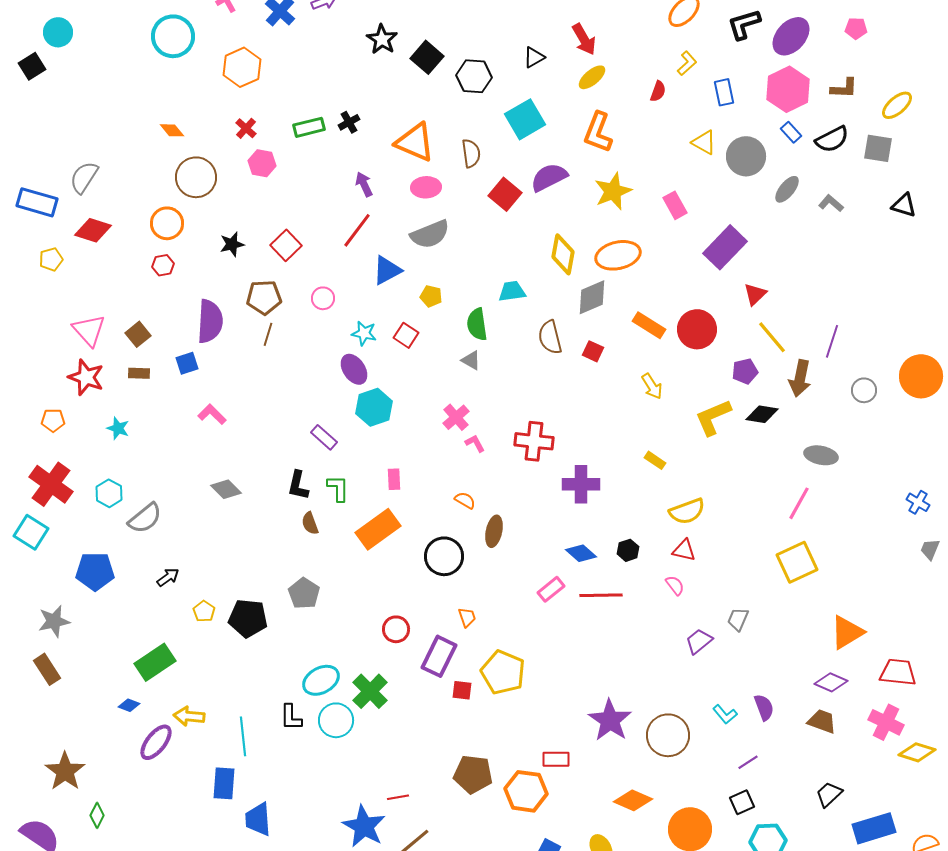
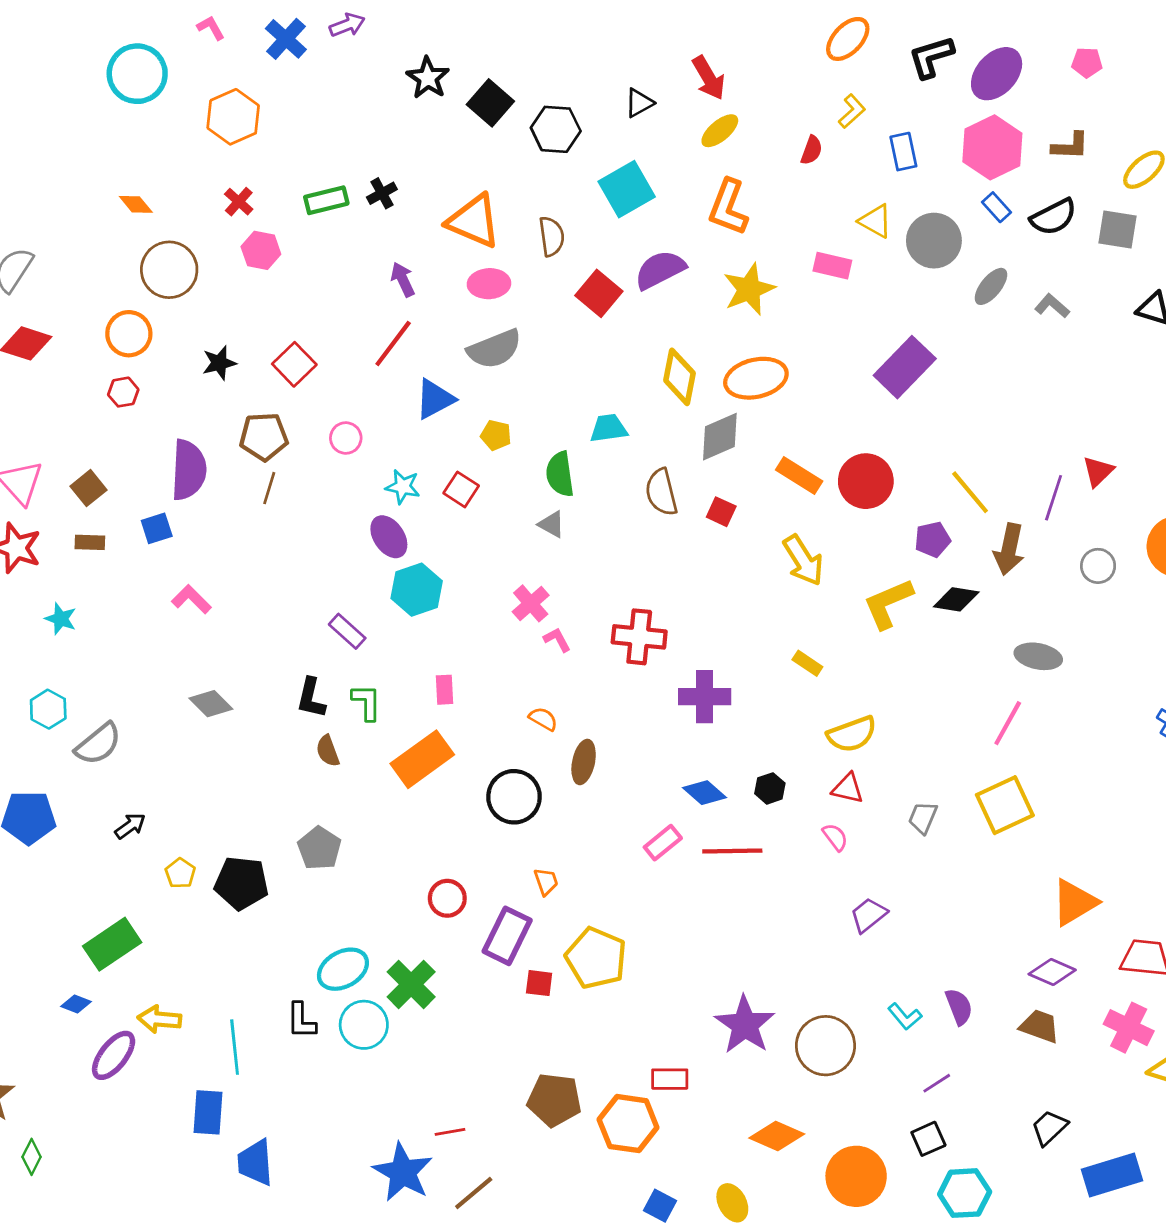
pink rectangle: (675, 205) -> (832, 266), moved, turned -48
red triangle: (755, 294) -> (1098, 471), moved
yellow arrow: (652, 386) -> (803, 560), size x1.4
gray trapezoid: (738, 619) -> (923, 818), moved

